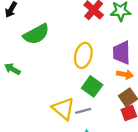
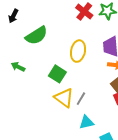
green square: (92, 86) -> (57, 74), moved
gray line: (83, 111) -> (81, 99), turned -40

